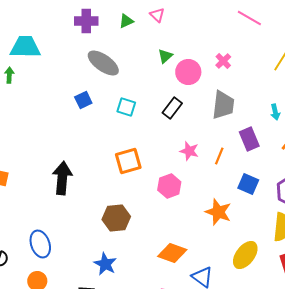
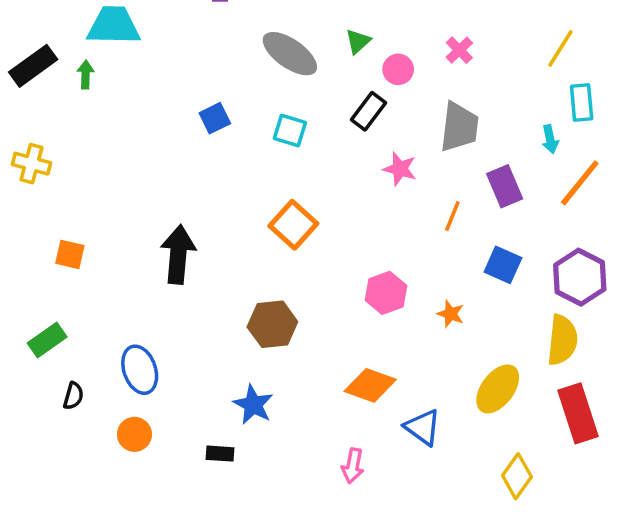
gray ellipse: (103, 63) -> (290, 54), moved
pink circle: (188, 72) -> (398, 69), size x0.7
black rectangle: (172, 108) -> (368, 111), moved
pink star: (189, 151) -> (400, 169), moved
orange square: (128, 161) -> (293, 225), turned -32
pink hexagon: (169, 186) -> (386, 293), moved
orange star: (218, 212) -> (451, 314), size x0.6

